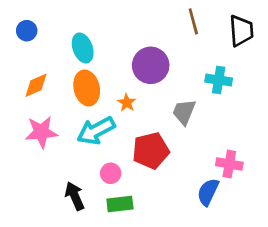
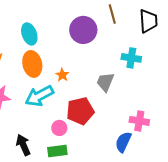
purple circle: (151, 65) -> (83, 30), moved
pink circle: (111, 173) -> (59, 128), moved

